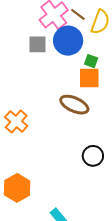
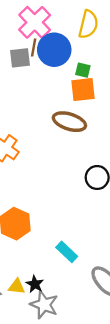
brown line: (78, 14) -> (34, 48), moved, turned 70

